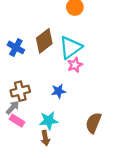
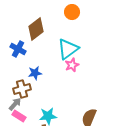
brown diamond: (44, 41) -> (36, 29), moved
blue star: (58, 91) -> (35, 73), moved

